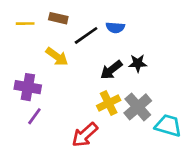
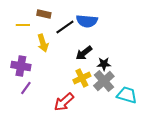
yellow line: (25, 24) -> (23, 25), moved
blue semicircle: (115, 28) -> (87, 21), size x1.5
yellow arrow: (57, 57) -> (43, 43), turned 36
black star: (138, 63) -> (104, 64), moved

